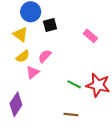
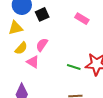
yellow triangle: (20, 34) -> (16, 28), turned -42
pink triangle: (33, 72) -> (33, 62), turned -40

